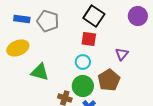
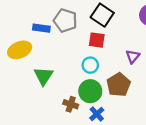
blue rectangle: (22, 19) -> (41, 28), moved
gray pentagon: (48, 21) -> (65, 21), moved
green triangle: (40, 72) -> (43, 76), turned 48

